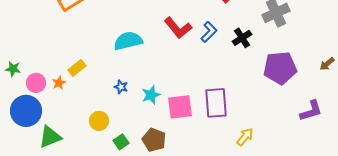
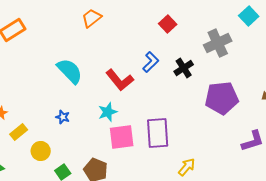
red L-shape: (178, 28) -> (120, 80), moved
cyan semicircle: (128, 41) -> (70, 71), turned 60
yellow rectangle: (77, 68) -> (19, 132), moved
cyan star: (151, 95) -> (108, 112), moved

